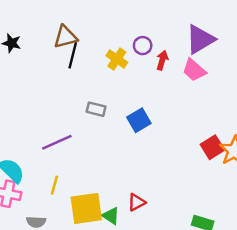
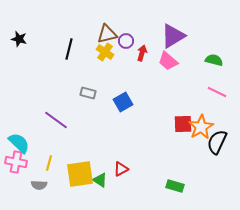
brown triangle: (65, 37) -> (107, 34), moved
purple line: (57, 142) -> (56, 120), turned 60
red square: (212, 147) -> (183, 124), turned 30
yellow line: (54, 185) -> (49, 163), moved

